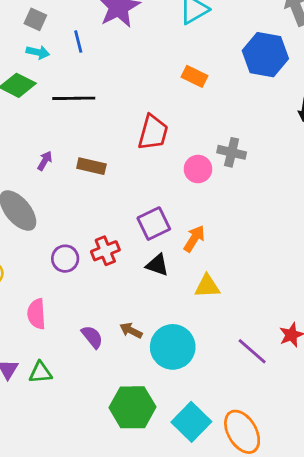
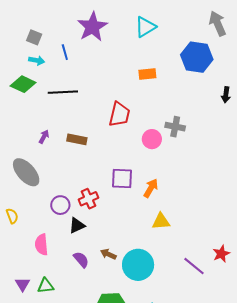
orange rectangle: (194, 76) -> (147, 74), turned -30
purple square: (154, 224) -> (122, 178), turned 30
black triangle: (157, 265) -> (77, 225), moved, turned -42

